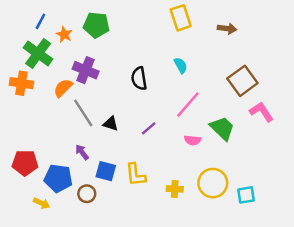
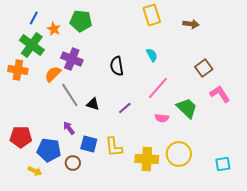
brown square: (242, 81) -> (204, 68), size x0.7
yellow cross: (175, 189) -> (147, 159), size x1.6
cyan square: (246, 195) -> (223, 164), moved

